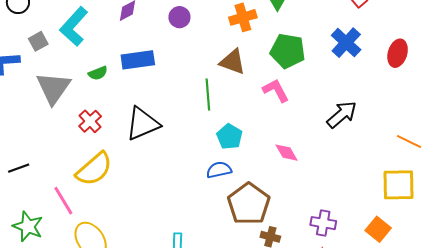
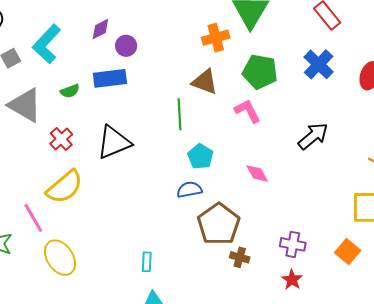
purple circle: (179, 17) -> (126, 46), moved
gray triangle: (53, 88) -> (25, 105), turned -36

